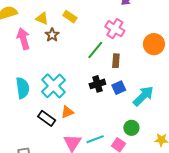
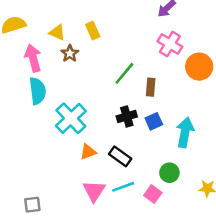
yellow rectangle: (70, 17) -> (93, 30), turned 32
pink cross: (115, 29) -> (170, 44), moved
cyan semicircle: (23, 88) -> (37, 91), moved
cyan arrow: (143, 96) -> (185, 132), turned -35
black rectangle: (47, 118) -> (120, 156), moved

